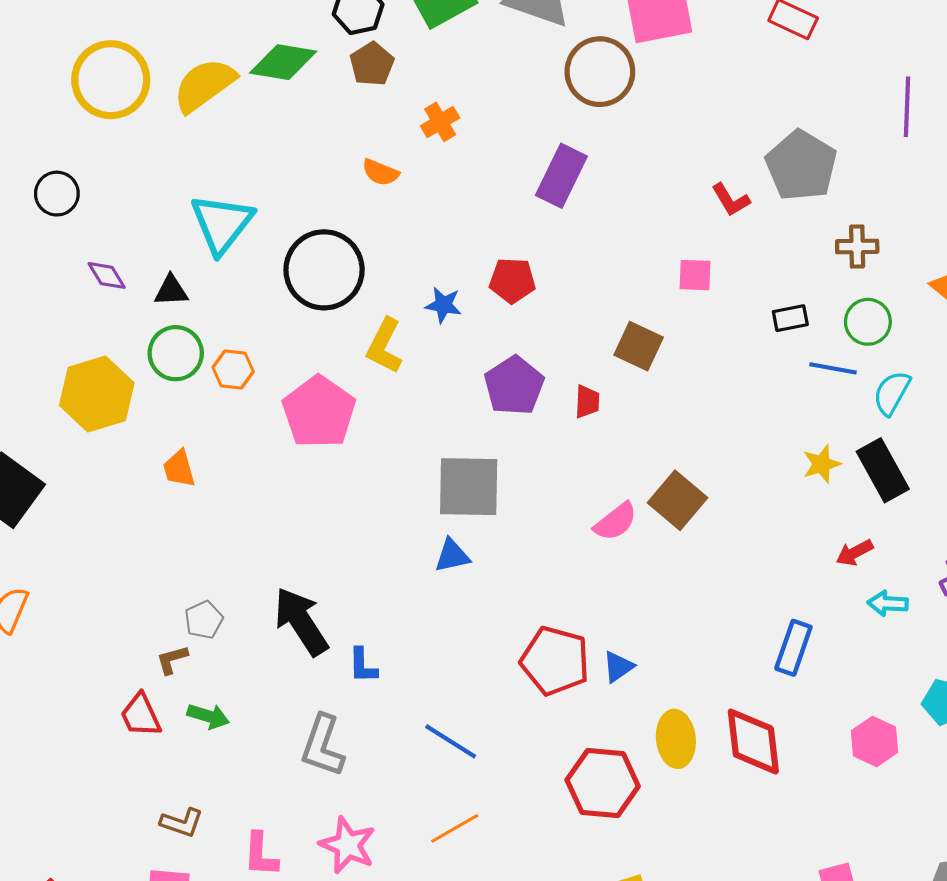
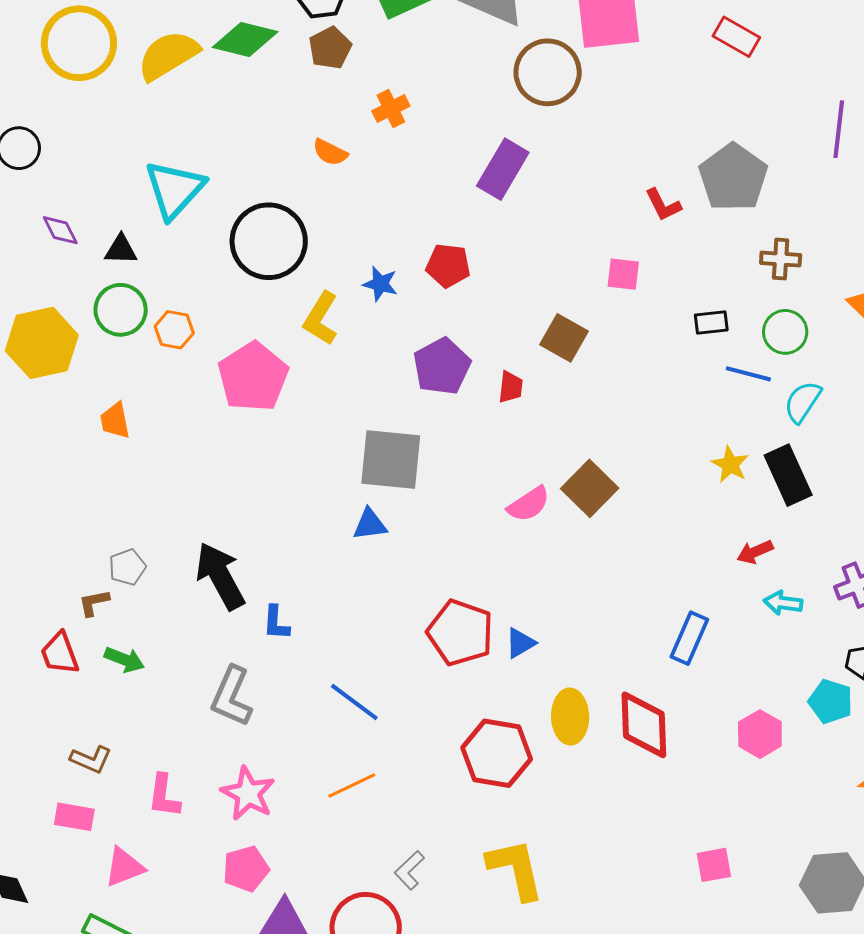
yellow star: (822, 464) -> (730, 464), turned -30

